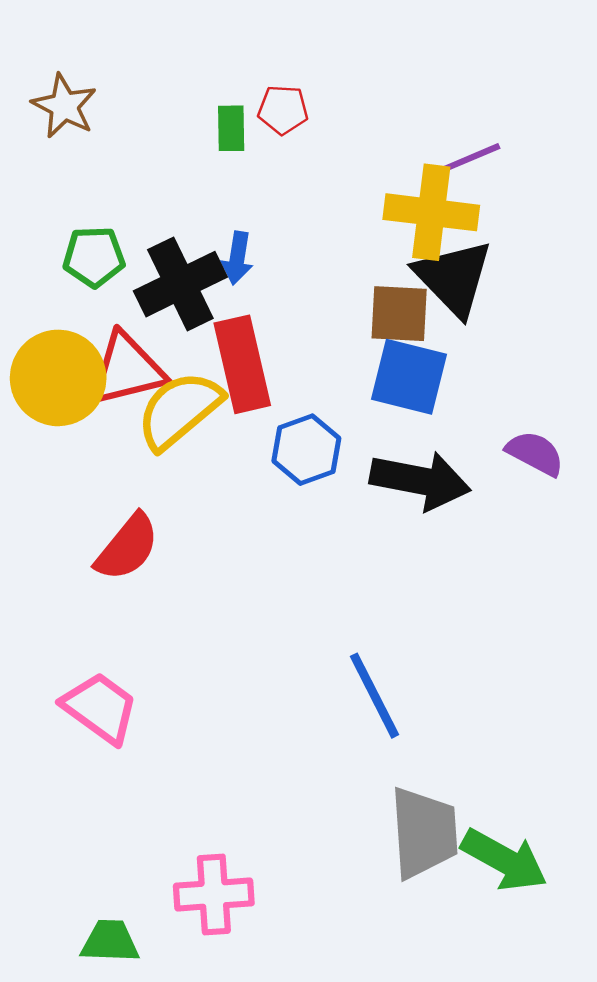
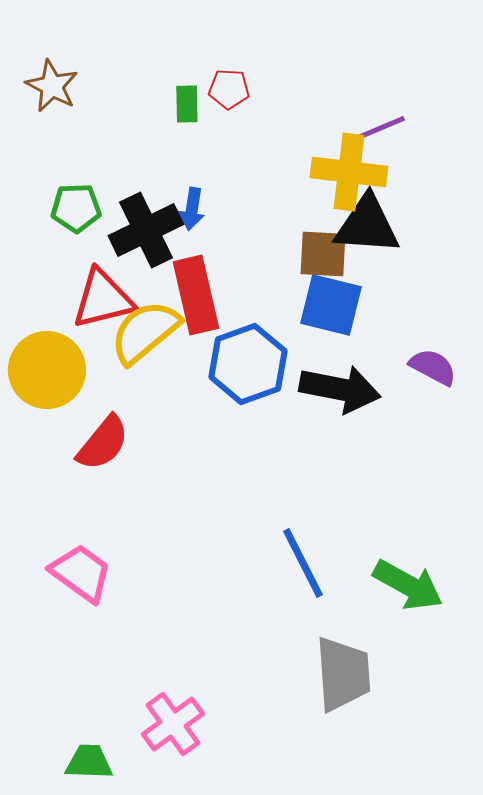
black triangle: (454, 278) -> (367, 225), turned -42
yellow circle: (58, 378) -> (47, 370), moved
blue hexagon: (306, 450) -> (248, 364), size x1.4
green arrow: (504, 860) -> (408, 585), moved
pink cross: (214, 894) -> (173, 724), turned -32

